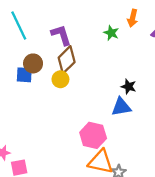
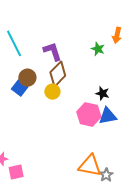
blue square: (24, 75) -> (20, 88), turned 35
black star: (129, 87) -> (102, 93), moved
pink hexagon: (93, 135) -> (89, 114), moved

